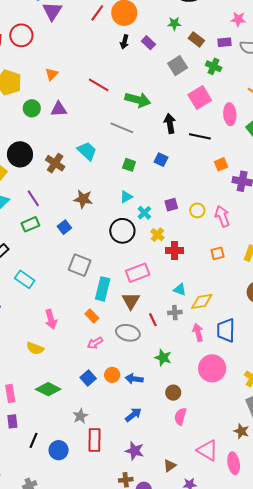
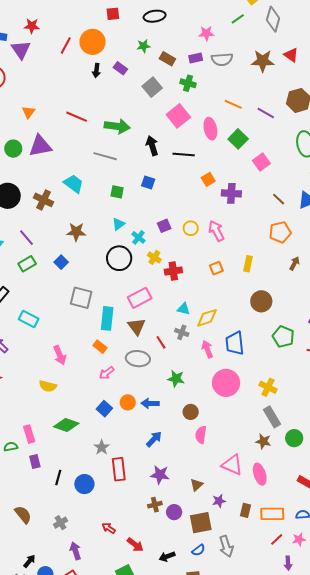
purple triangle: (59, 109) -> (40, 146), size x1.4
gray cross: (175, 313) -> (182, 332), turned 32

